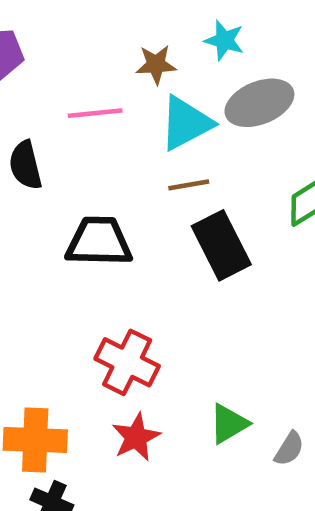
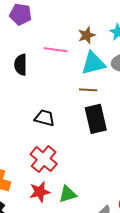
brown star: (156, 65) -> (87, 35), turned -30
black trapezoid: (99, 242) -> (44, 118), moved, size x0.7
green triangle: (229, 424) -> (68, 194), moved

